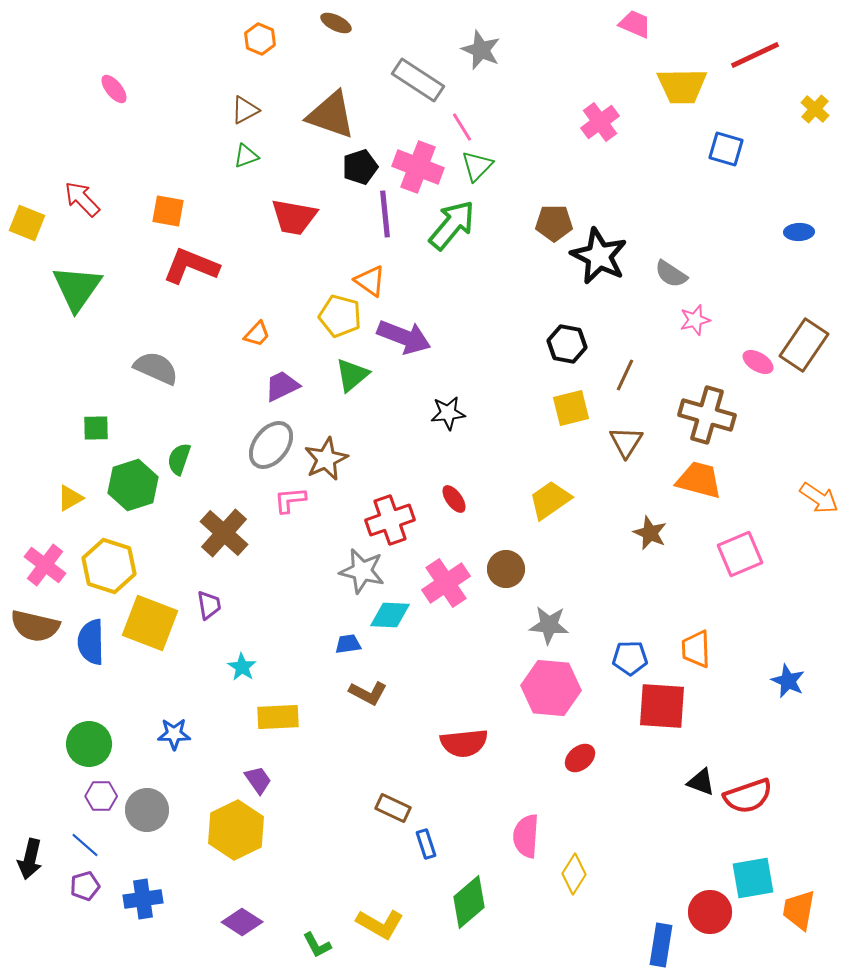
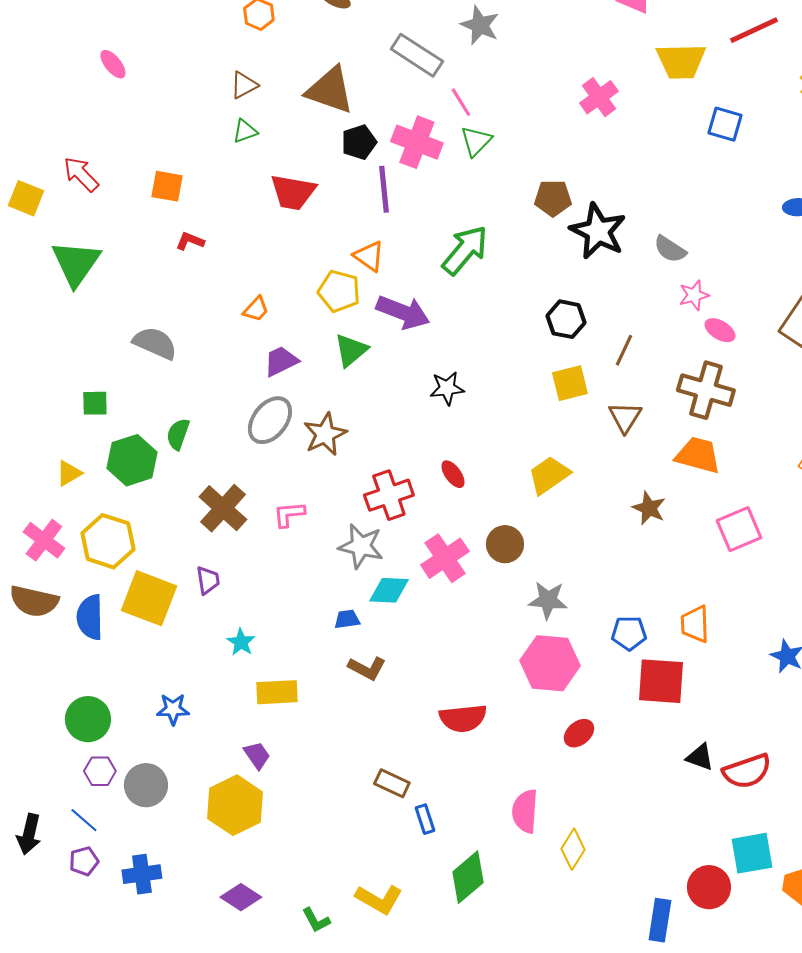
green arrow: (452, 225) -> (465, 250), moved
red L-shape: (191, 266) -> (190, 241), size x0.5
pink ellipse: (758, 362) -> (720, 330), moved
pink L-shape: (290, 500) -> (289, 514), moved

